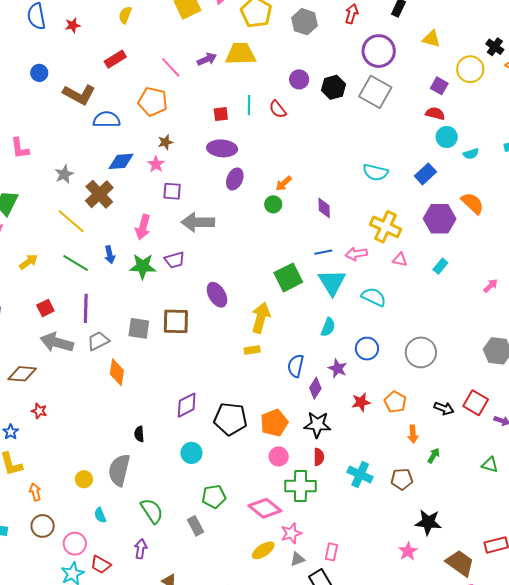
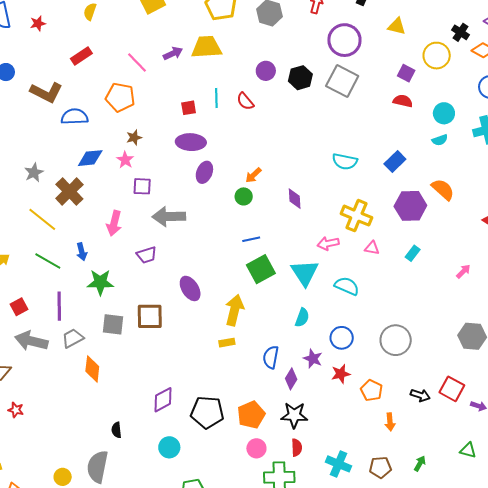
cyan circle: (447, 137) -> (444, 113), moved
blue line: (323, 252) -> (251, 239), moved
green star: (143, 266) -> (100, 282), moved
red star: (361, 402) -> (341, 374), moved
green arrow: (434, 455) -> (420, 463), moved

